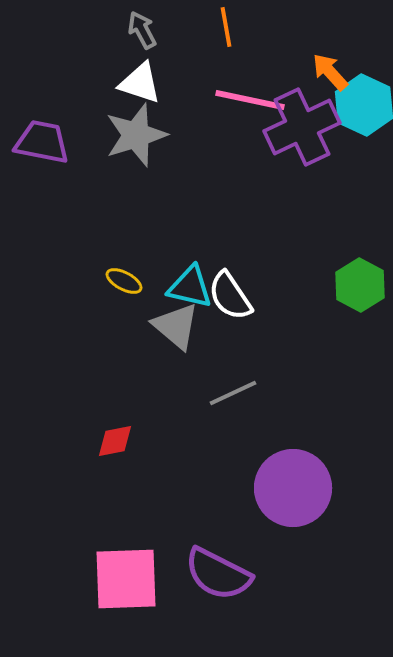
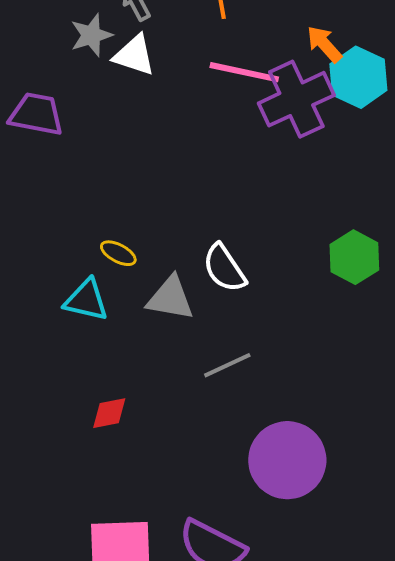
gray star: (136, 135) -> (91, 35), moved, size x0.7
cyan triangle: (190, 287) -> (86, 300), moved
gray triangle: (176, 326) -> (170, 298), turned -30

